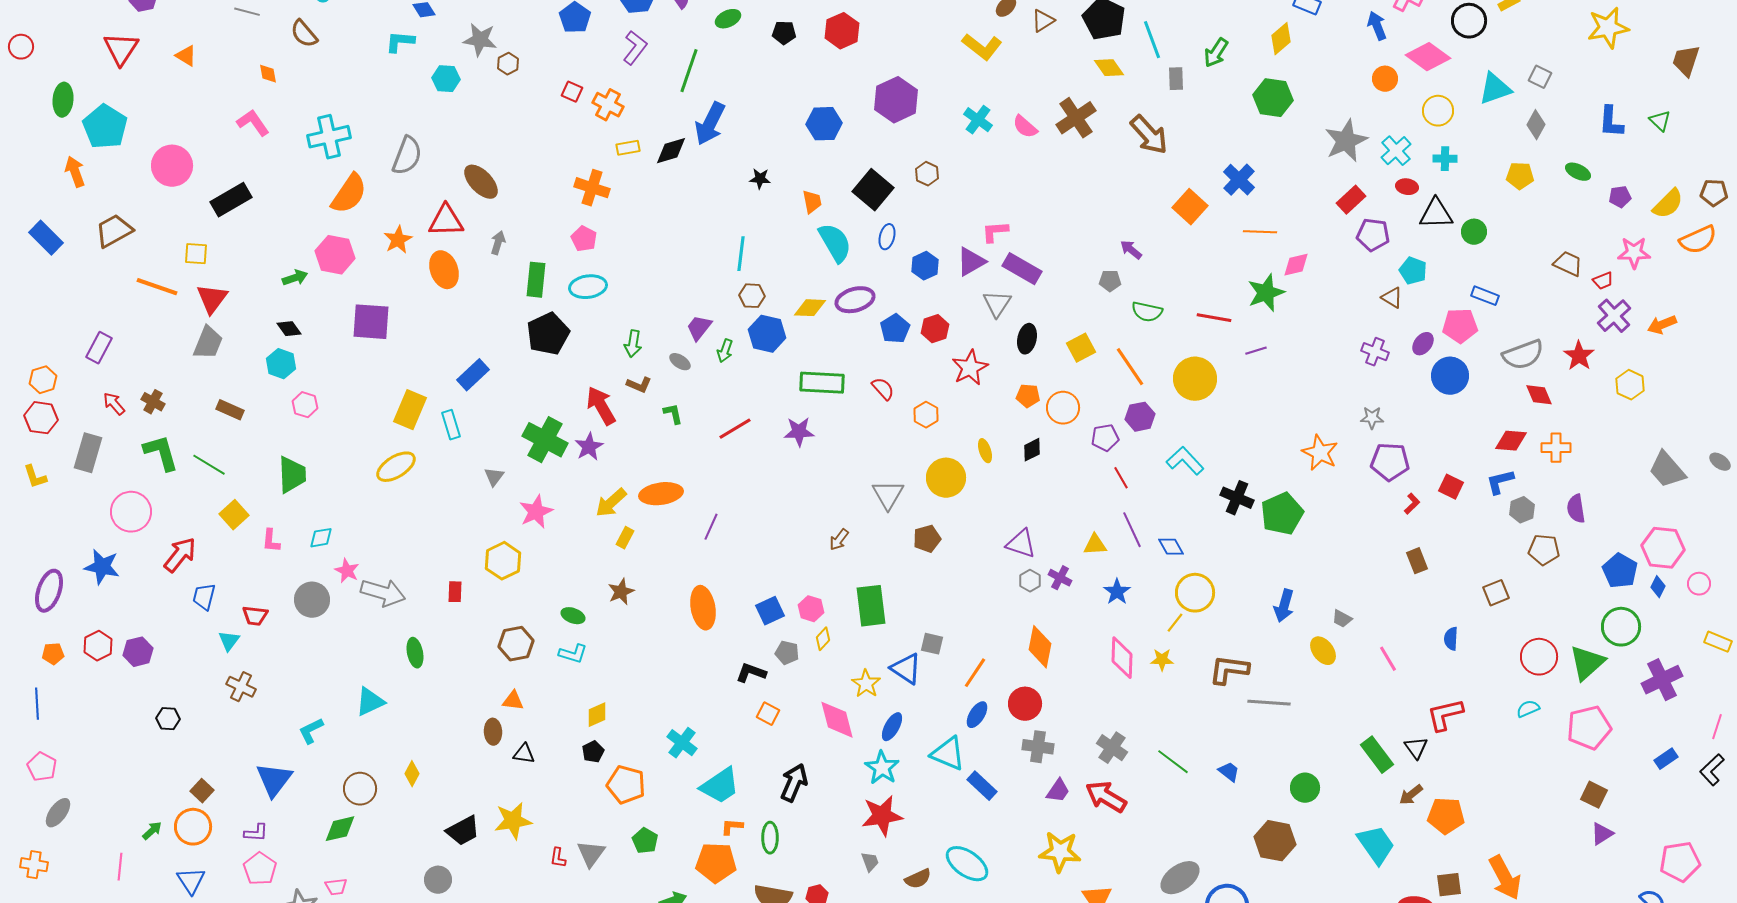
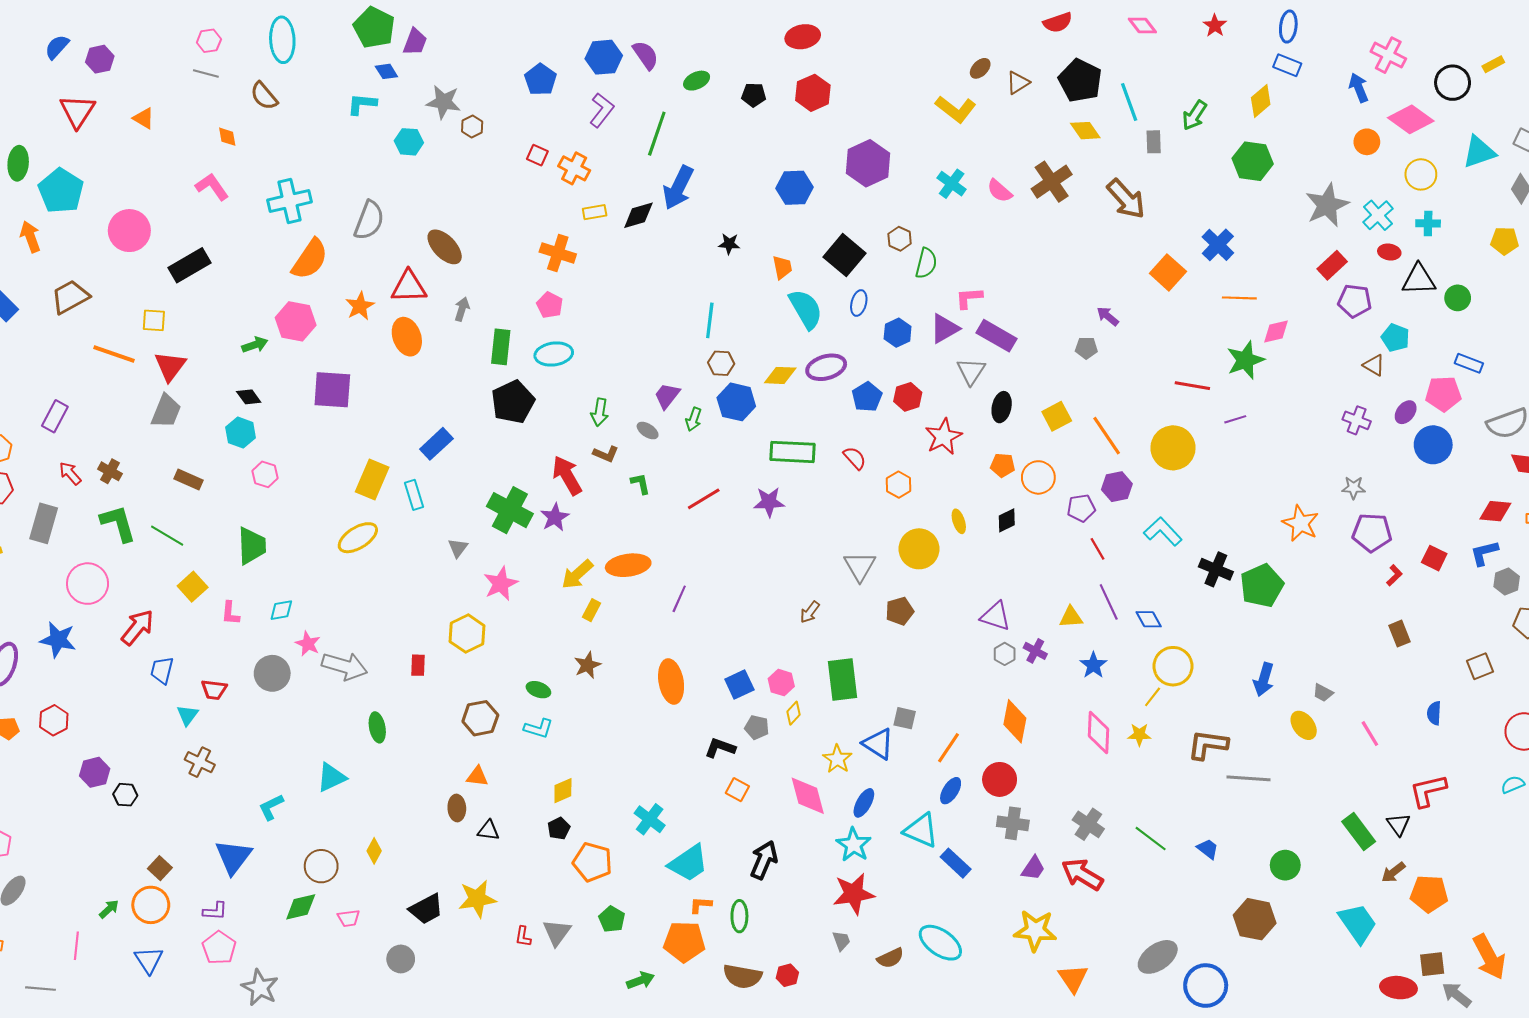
green semicircle: (1147, 312) -> (926, 263), moved, turned -88
purple hexagon: (138, 652) -> (95, 772), moved
pink trapezoid: (336, 887) -> (349, 918), moved

